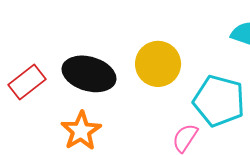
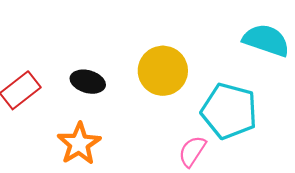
black ellipse: (89, 74) -> (88, 82), size x0.6

